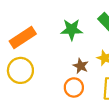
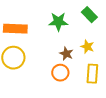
orange rectangle: (23, 37) -> (15, 29), turned 35

